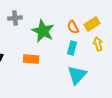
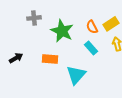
cyan rectangle: (72, 48) -> (91, 48), turned -56
cyan triangle: (77, 75) -> (76, 75), moved

